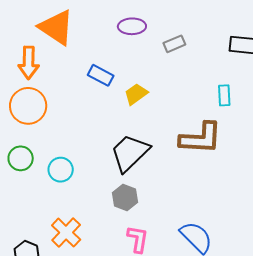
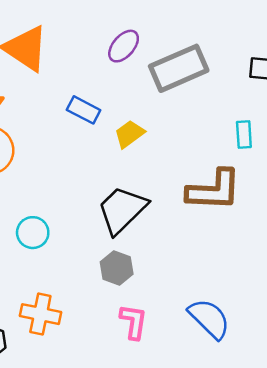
purple ellipse: (132, 26) -> (124, 46), turned -48
gray rectangle: (174, 44) -> (179, 68), size x2.0
orange cross: (66, 233) -> (40, 314), turned -32

